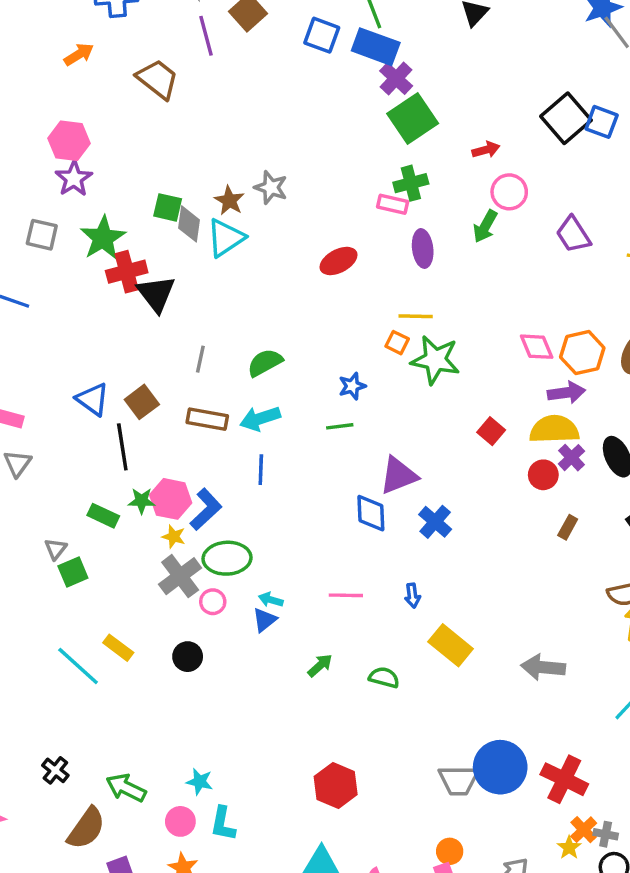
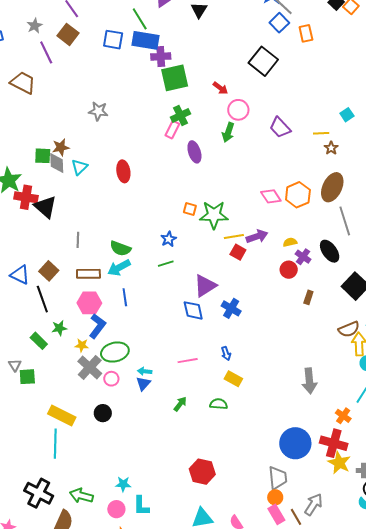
purple cross: (396, 78) -> (161, 57), turned -36
green square: (413, 118) -> (175, 78), turned 32
blue square: (602, 122) -> (279, 23), moved, turned 36
red arrow: (486, 150) -> (220, 88), turned 63
gray star: (271, 187) -> (98, 111), moved
brown star: (229, 201) -> (61, 147), moved, turned -30
pink rectangle: (393, 204) -> (172, 130), turned -66
cyan triangle: (226, 238) -> (79, 167), size x0.7
red ellipse: (339, 261) -> (123, 171), moved, turned -60
red cross: (127, 272) -> (26, 197), turned 35
yellow line: (416, 316) -> (234, 237), moved
green semicircle: (265, 363) -> (120, 248), moved, turned -120
purple arrow: (566, 393) -> (257, 236), moved
yellow semicircle: (554, 429) -> (290, 242), size x0.5
red square: (491, 431) -> (238, 252), moved
pink hexagon: (171, 499) -> (89, 303), moved
green rectangle: (103, 516) -> (39, 341), turned 30
green square: (73, 572) -> (27, 377), turned 30
yellow rectangle: (451, 645) -> (233, 379), moved, size x0.7
yellow rectangle: (118, 648) -> (62, 416), size x1.5
cyan line: (78, 666) -> (55, 444), moved, turned 60
gray arrow: (543, 667) -> (309, 381), turned -90
black cross: (55, 770) -> (39, 493), size x1.8
gray trapezoid: (459, 780) -> (278, 478), moved, turned -85
orange cross: (584, 830) -> (343, 416), moved
yellow star: (569, 848) -> (339, 463), moved, size x1.6

